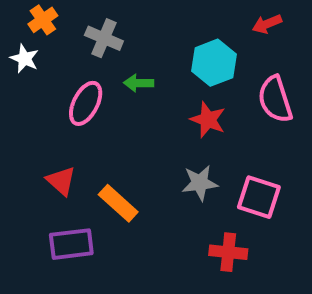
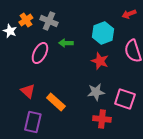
orange cross: (43, 20) -> (26, 20), moved
purple rectangle: (71, 244) -> (33, 122), turned -70
red cross: (228, 252) -> (102, 119), moved

